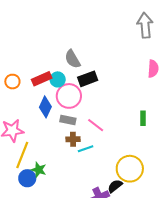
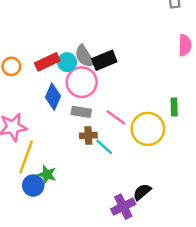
gray semicircle: (72, 59) -> (85, 56), moved
cyan line: (86, 149) -> (104, 147), turned 63
yellow circle: (130, 169) -> (148, 129), moved

